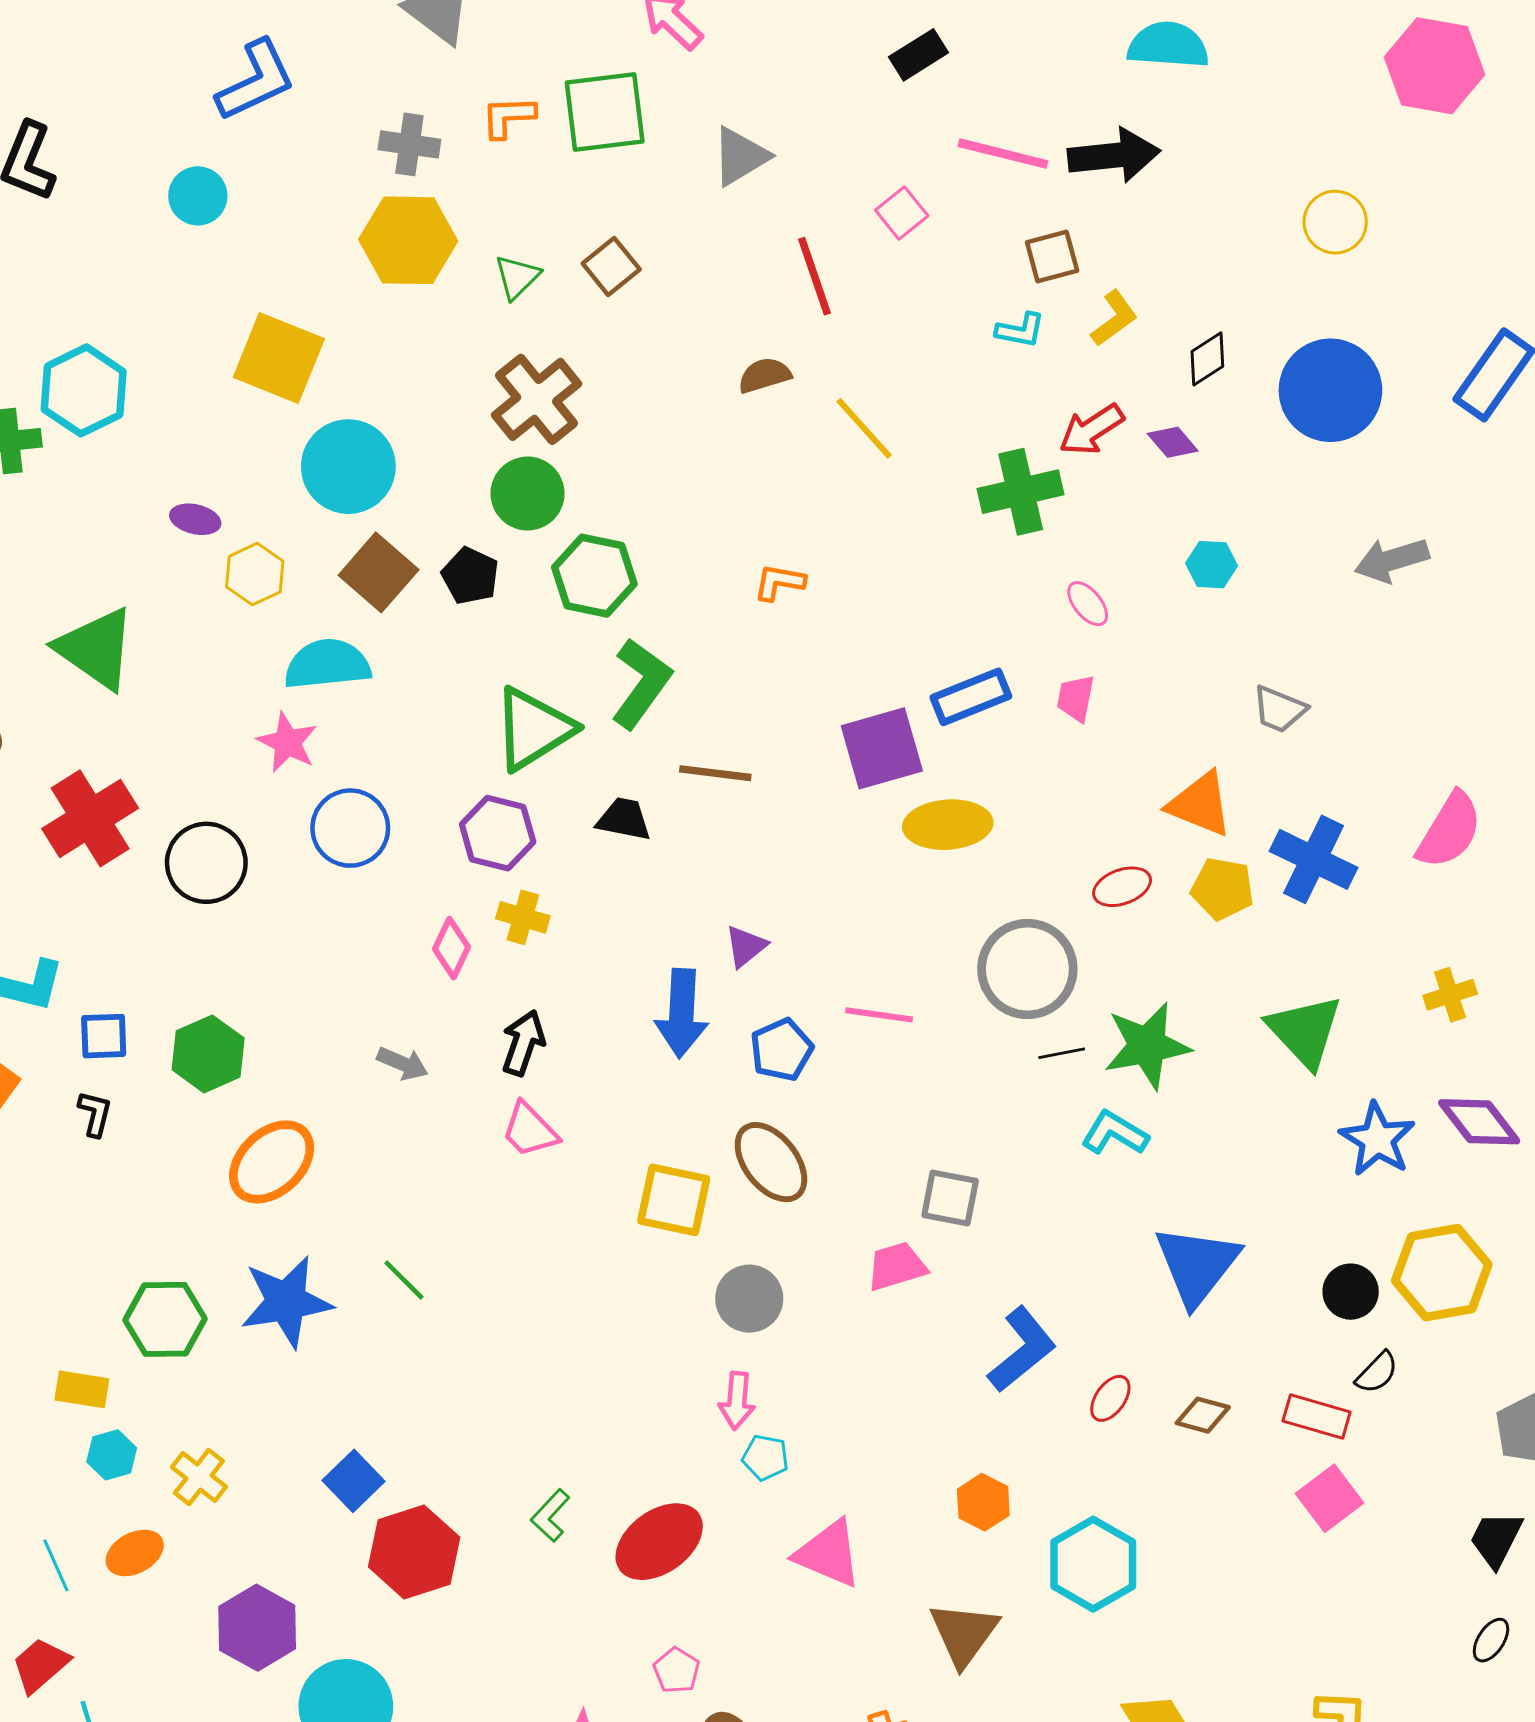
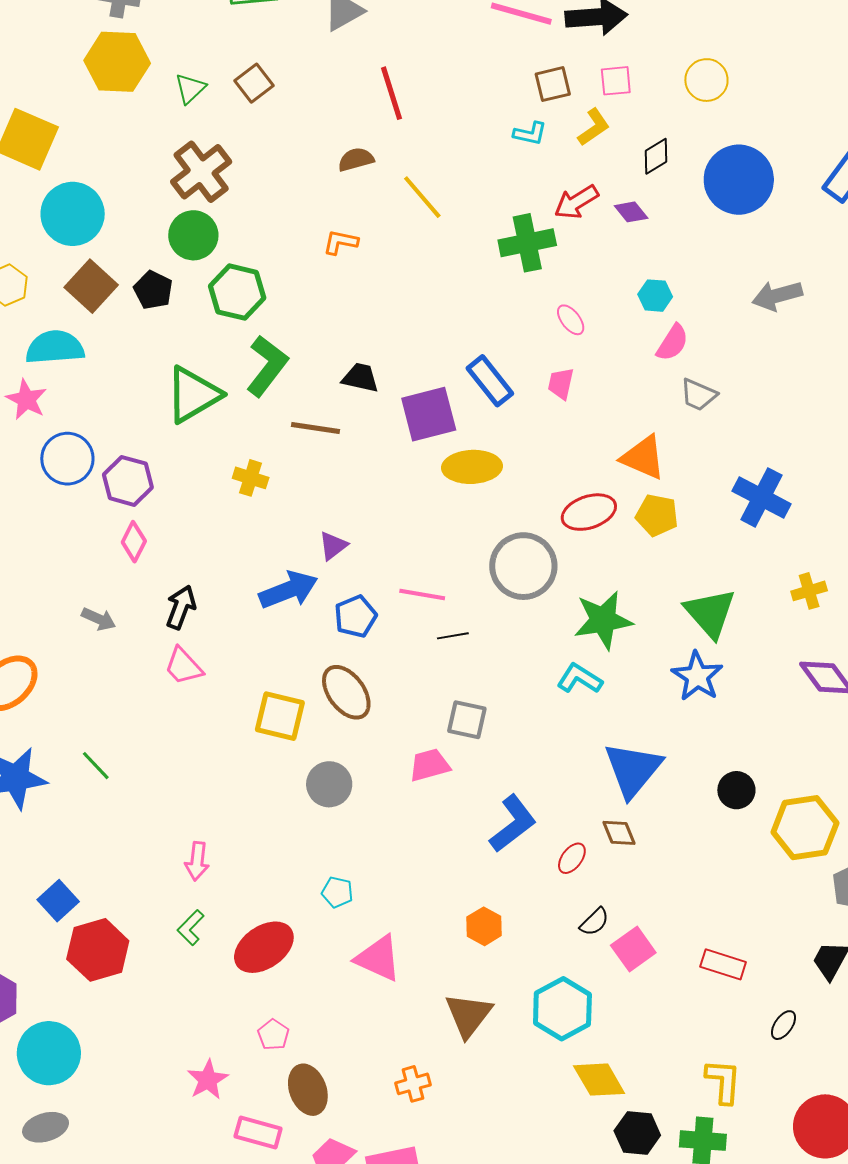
pink square: (902, 213) -> (616, 81), moved, turned 32
yellow circle: (1335, 222) -> (706, 80), moved
orange L-shape: (779, 582) -> (341, 242), moved
blue rectangle: (971, 697) -> (490, 381), turned 72
black trapezoid: (624, 819) -> (360, 378), moved
pink semicircle: (1449, 830) -> (672, 343), moved, size x0.7
purple hexagon: (498, 833) -> (128, 481), moved
blue cross: (1314, 859) -> (761, 497), moved
red ellipse: (1122, 887) -> (589, 512), size x1.4
yellow cross: (523, 917) -> (251, 478), moved
blue arrow: (682, 1013) -> (288, 590), turned -116
black line: (1062, 1053) -> (453, 636), moved
blue star: (1377, 1139) -> (697, 676), moved
yellow hexagon: (1442, 1273) -> (805, 828), moved
black semicircle: (1377, 1373) -> (594, 922), moved
pink arrow: (737, 1401) -> (197, 861), moved
brown diamond: (1203, 1415) -> (619, 833), moved, turned 51
red rectangle: (1317, 1417) -> (723, 964), moved
pink square: (1330, 1498) -> (633, 949), moved
cyan hexagon: (1093, 1564) -> (562, 1009), moved
black ellipse: (1491, 1640) -> (784, 1025), moved

